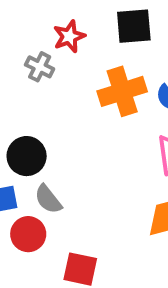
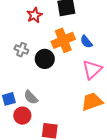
gray cross: (40, 67) -> (21, 50), moved
black circle: (27, 156) -> (45, 59), moved

